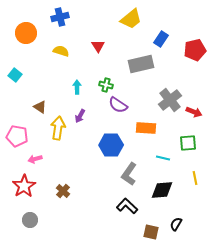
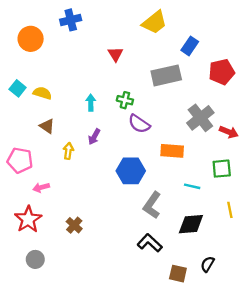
red pentagon: (195, 50) -> (222, 72), moved
yellow semicircle: (61, 51) -> (42, 93), moved
yellow arrow: (58, 128) -> (68, 151), size x0.6

